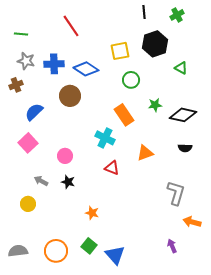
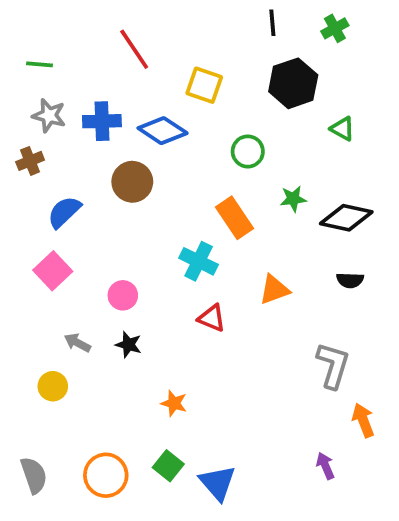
yellow square: (120, 51) -> (204, 85), moved, turned 30
orange arrow: (192, 222) -> (363, 420), turned 54
gray semicircle: (18, 251) -> (34, 475), turned 78

